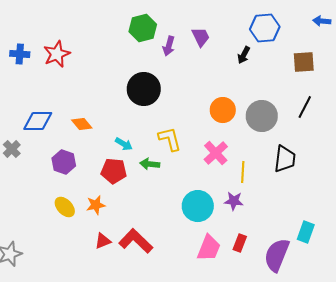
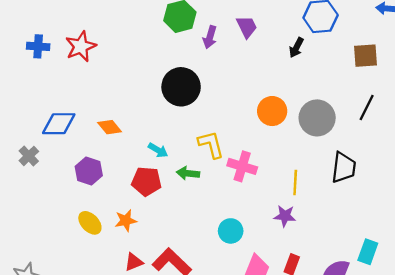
pink cross: (216, 153) -> (242, 166), moved, turned -30
cyan circle: (198, 206) -> (231, 231), moved, size x0.7

